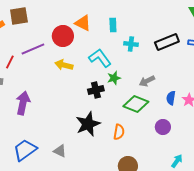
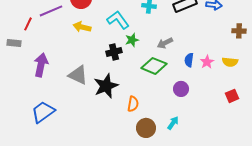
orange semicircle: (119, 132) -> (133, 104), moved
gray triangle: (60, 151) -> (78, 75), moved, size x1.5
cyan arrow: (177, 161) -> (173, 123), moved

